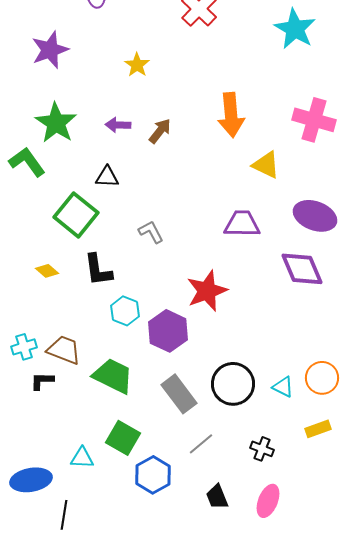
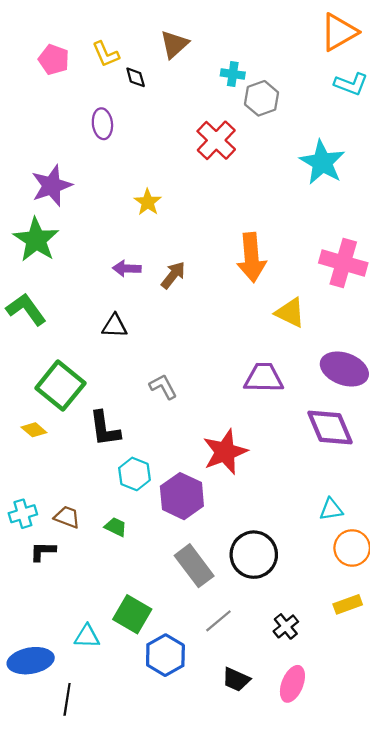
green star: (56, 123) -> (36, 240), moved
green square: (76, 215) -> (60, 386), moved
yellow diamond: (47, 271) -> (34, 430), moved
brown trapezoid: (64, 350) -> (67, 517), size x0.7
green trapezoid: (113, 376) -> (116, 527), moved, size x0.5
cyan triangle: (283, 387) -> (331, 509), moved, turned -35
black cross: (262, 449) -> (286, 626), turned 30
black trapezoid: (217, 497) -> (236, 679), turned -44

